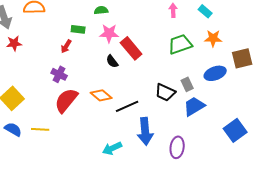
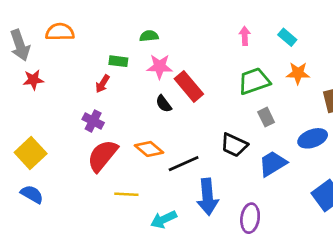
blue ellipse: (215, 73) -> (313, 138), moved
gray rectangle: (187, 84) -> (266, 117), moved
yellow line: (40, 129) -> (126, 194), moved

